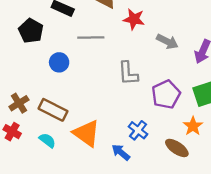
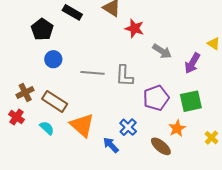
gray line: (91, 38) -> (92, 73), moved
blue circle: (59, 62) -> (53, 59), moved

